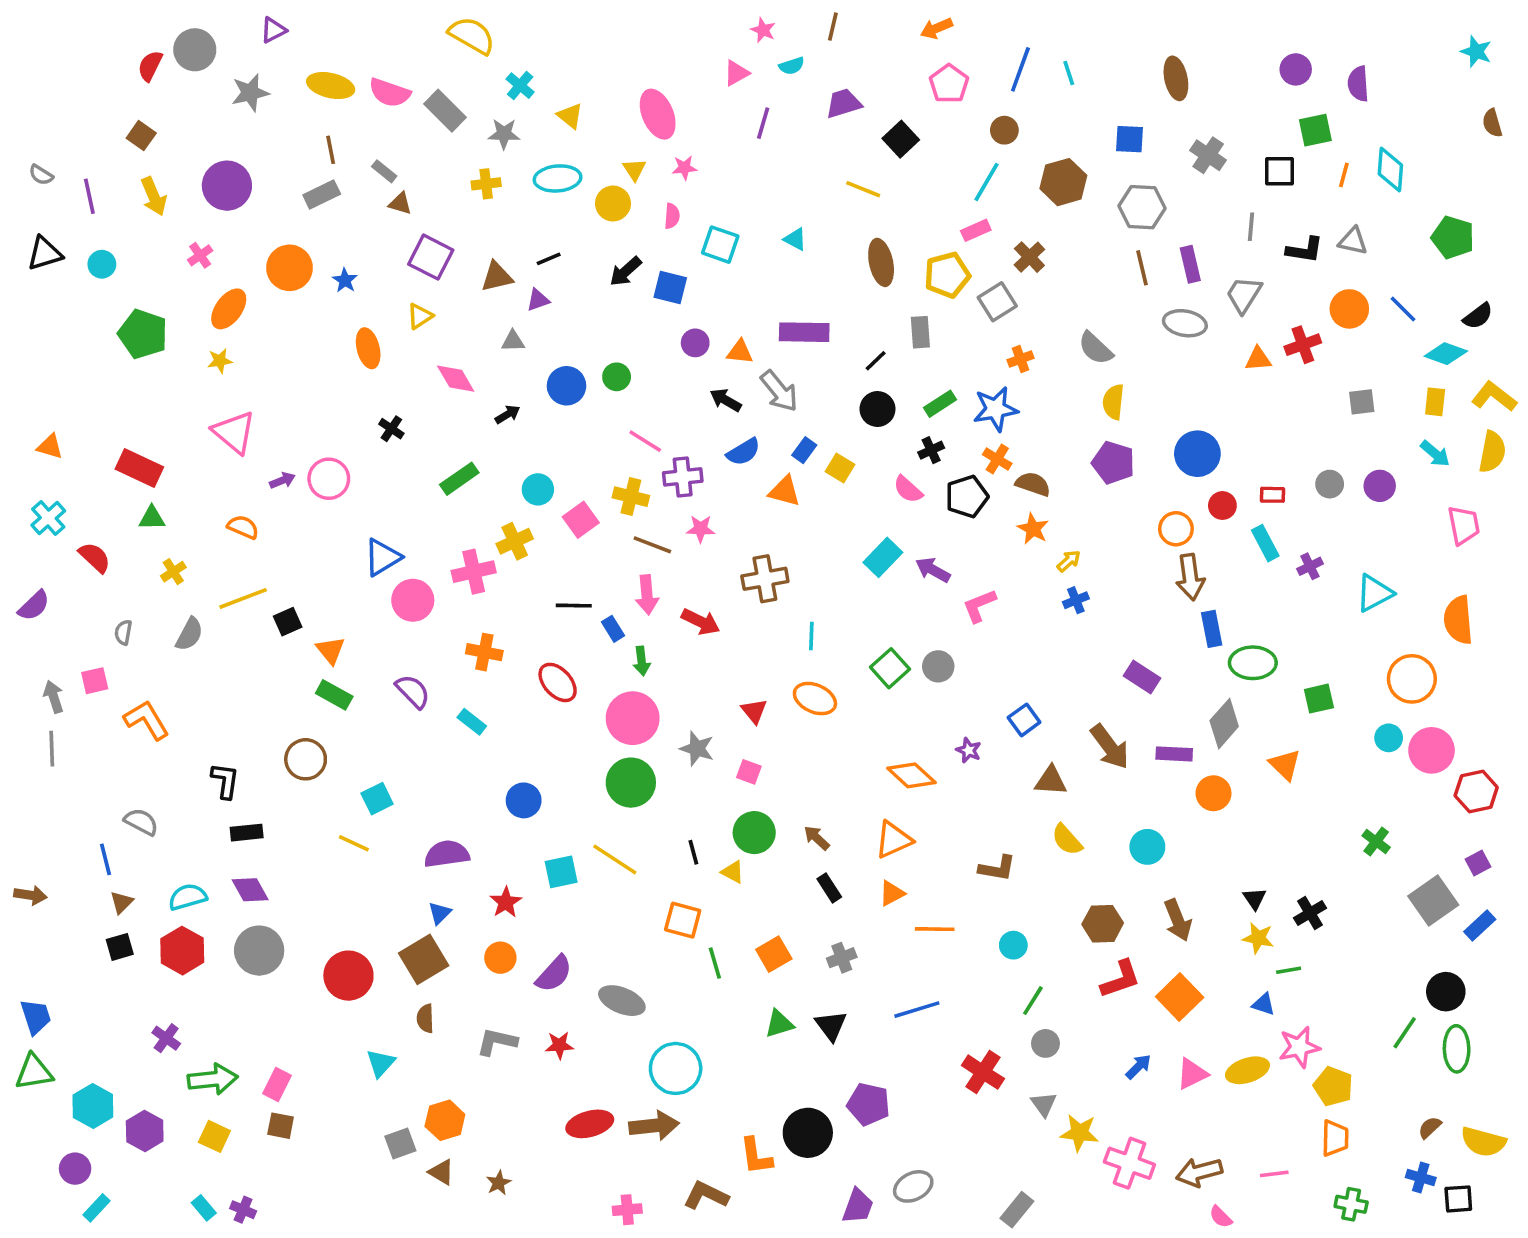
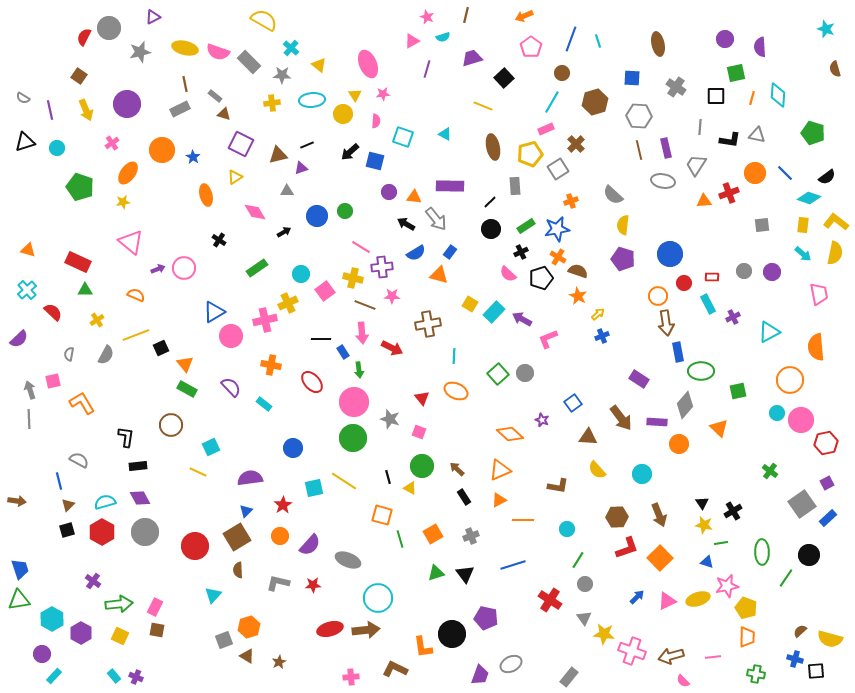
yellow square: (840, 468) -> (470, 304), moved
green ellipse: (1457, 1049) -> (762, 552), moved

